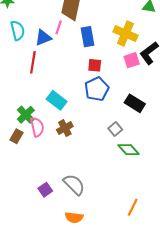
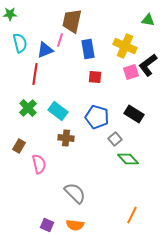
blue pentagon: (97, 89) -> (97, 117), moved, turned -30
green cross: (26, 115) -> (28, 108), moved
pink semicircle: (37, 127) -> (39, 164), moved
brown cross: (65, 128) -> (66, 138), turned 35
purple square: (45, 190) -> (47, 225), moved, turned -32

